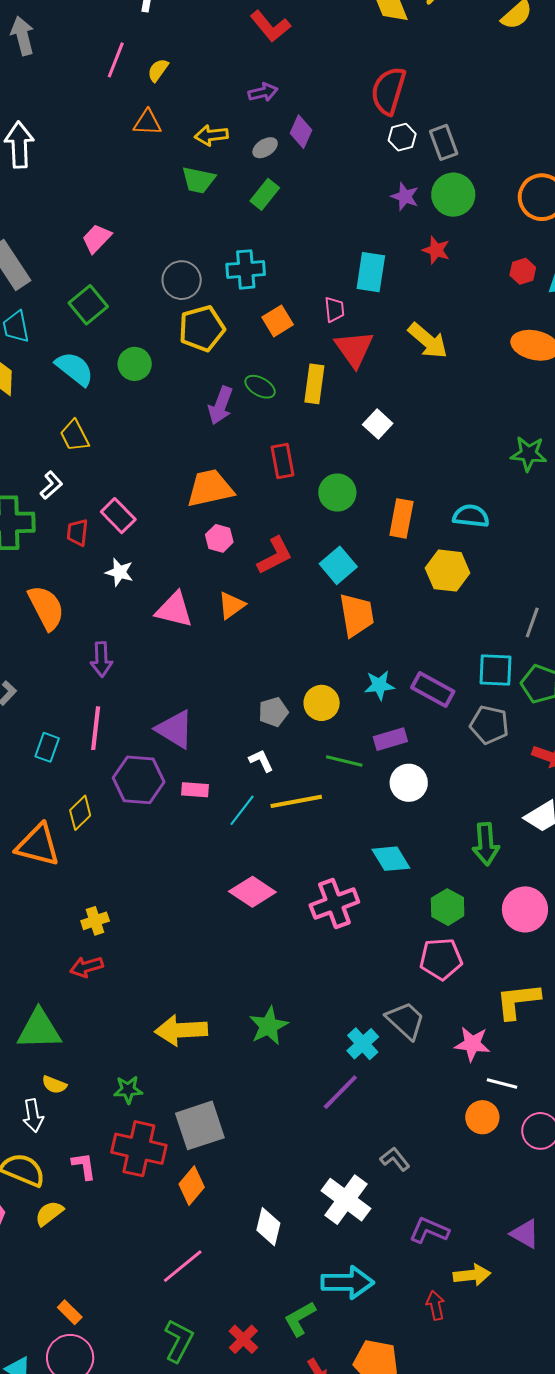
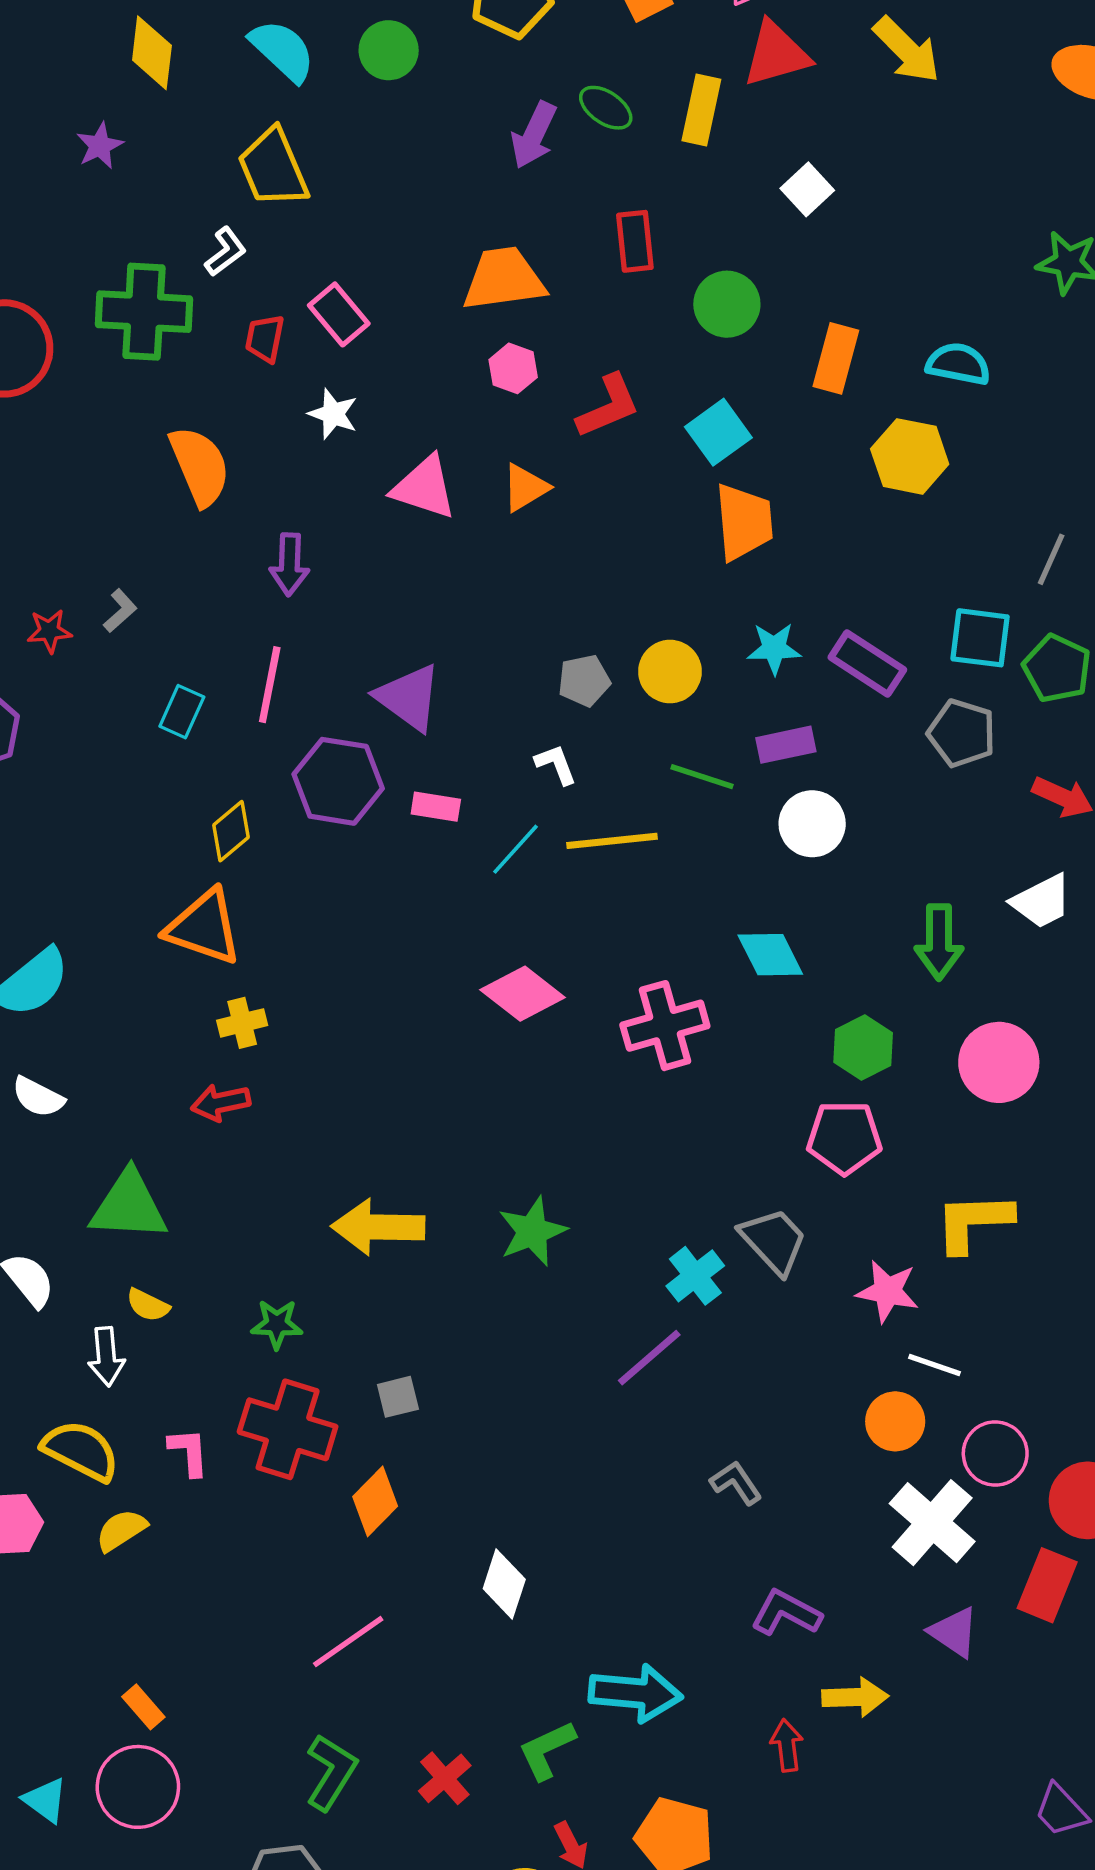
red triangle: (354, 349) -> (776, 54), turned 45
yellow trapezoid: (75, 436) -> (273, 168), size x1.4
orange triangle: (38, 845) -> (204, 927), moved
gray square: (200, 1125) -> (398, 1397), size x0.5
white cross: (346, 1200) -> (932, 1523), moved

